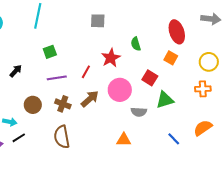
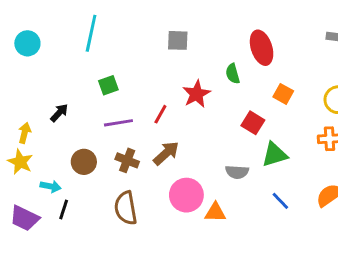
red ellipse: (177, 32) -> (262, 48), moved
pink circle: (120, 90) -> (186, 195), moved
black line: (19, 138) -> (64, 210), turned -40
blue line: (174, 139) -> (280, 201), moved

